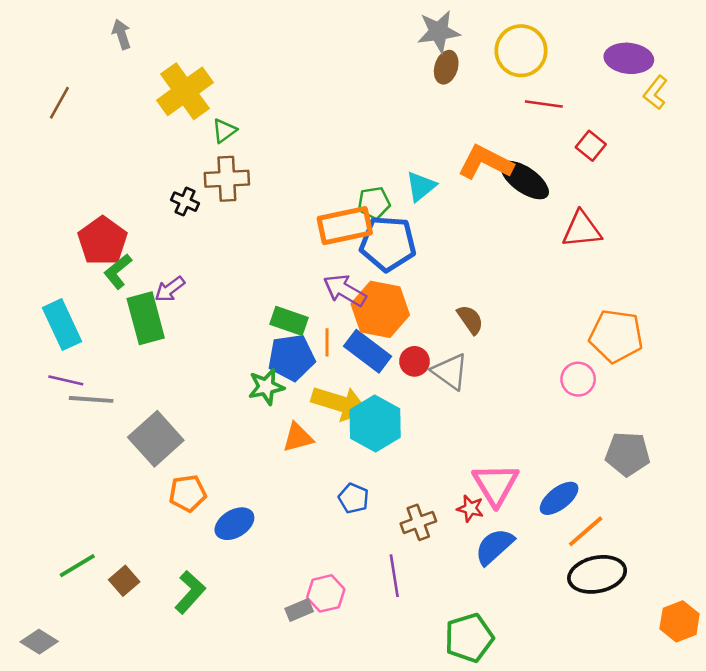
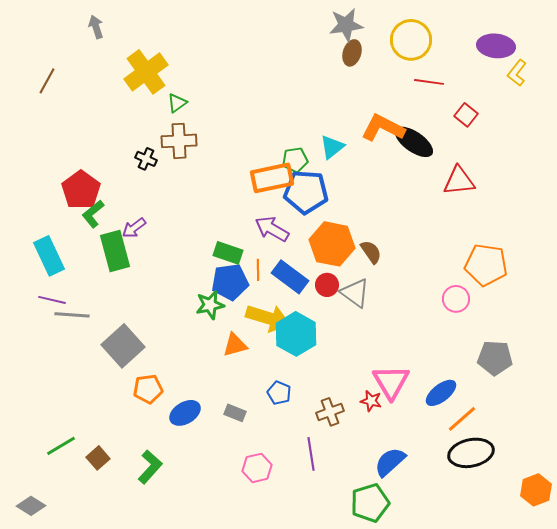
orange hexagon: (380, 309) -> (332, 244), moved
blue semicircle: (494, 547) -> (390, 462), moved
gray rectangle: (299, 610) -> (235, 413), moved, turned 45

